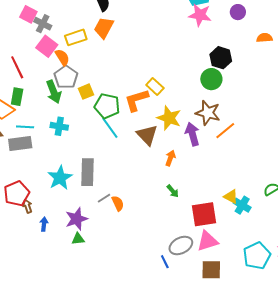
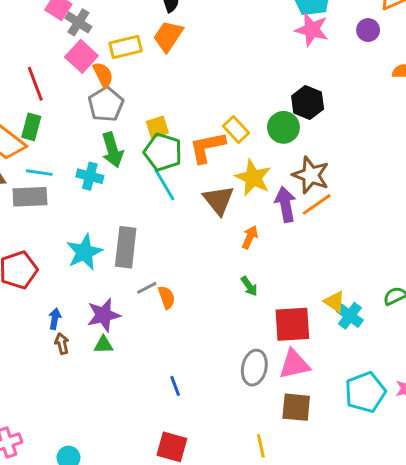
black hexagon: (221, 58) -> (308, 103), moved
green circle: (211, 79) -> (283, 127), moved
green arrow: (54, 92) -> (112, 150), moved
yellow square: (86, 92) -> (157, 127), moved
orange line: (225, 131) -> (317, 204), moved
brown arrow: (27, 206) -> (62, 344), moved
gray ellipse: (181, 245) -> (254, 368), turned -55
blue line: (165, 262) -> (175, 386), moved

